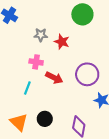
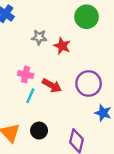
pink cross: (36, 62) -> (26, 75), moved
cyan line: (27, 88) -> (30, 96), moved

